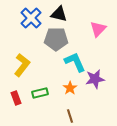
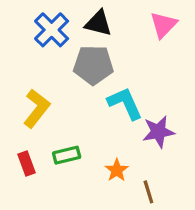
pink triangle: (98, 29) -> (163, 25), moved
orange star: (70, 88) -> (117, 170), moved
brown line: (70, 116) -> (148, 192), moved

